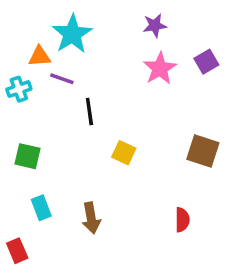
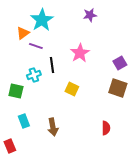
orange triangle: (40, 56) -> (23, 33), turned -32
purple square: (206, 62) -> (120, 63), moved
pink star: (160, 68) -> (80, 53), moved
cyan cross: (19, 89) -> (34, 75), moved

